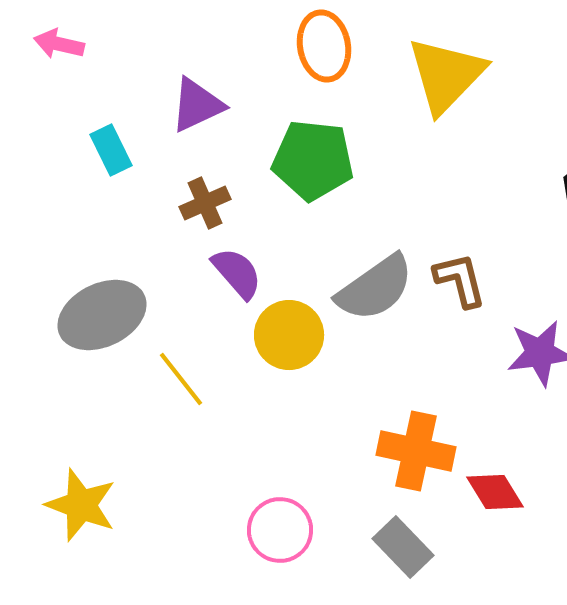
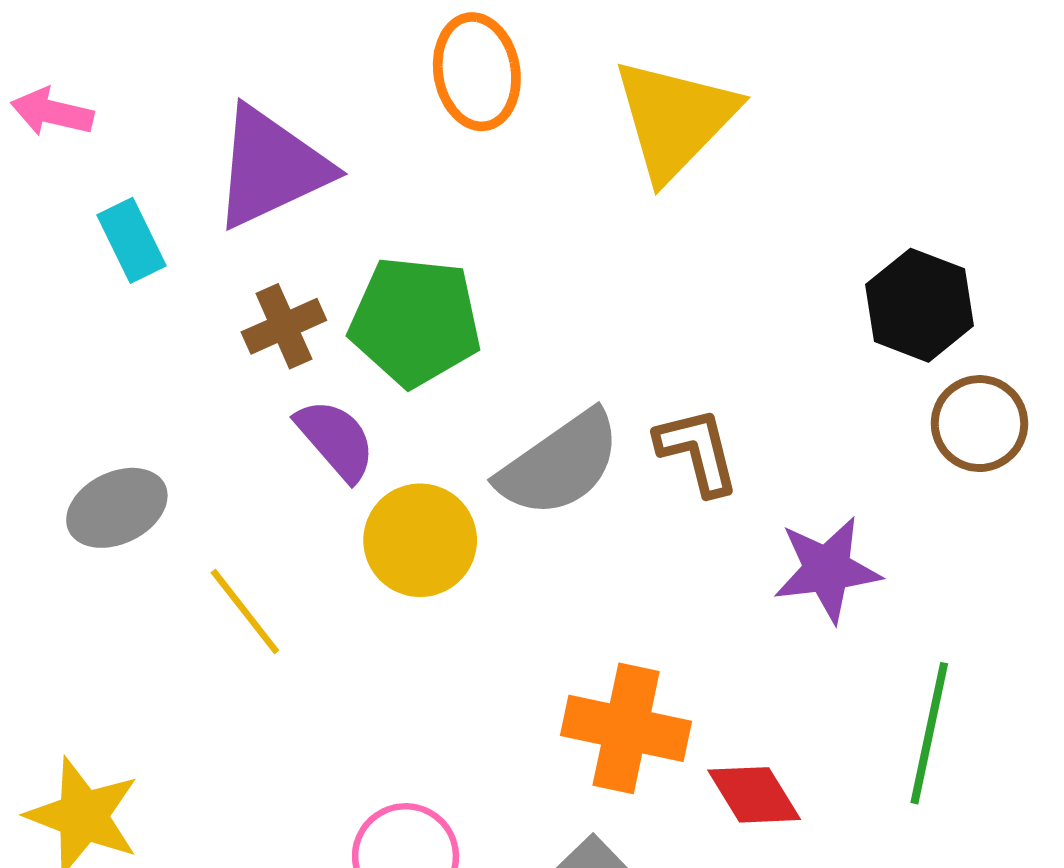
pink arrow: (59, 44) -> (52, 112), moved
purple triangle: (197, 105) -> (271, 167), size x1.4
green pentagon: (313, 160) -> (415, 321), moved
gray ellipse: (102, 315) -> (117, 508), size x0.7

